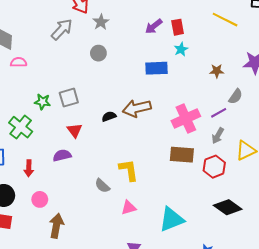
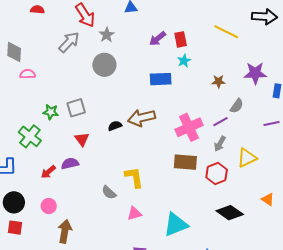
gray circle: (98, 53) -> (104, 65), size x1.5
red arrow: (29, 168) -> (48, 172), moved, turned 49

